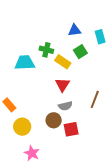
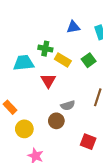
green square: (80, 52) -> (89, 60), moved
red triangle: (63, 85) -> (48, 81), moved
red square: (71, 129) -> (88, 142), moved, turned 35

